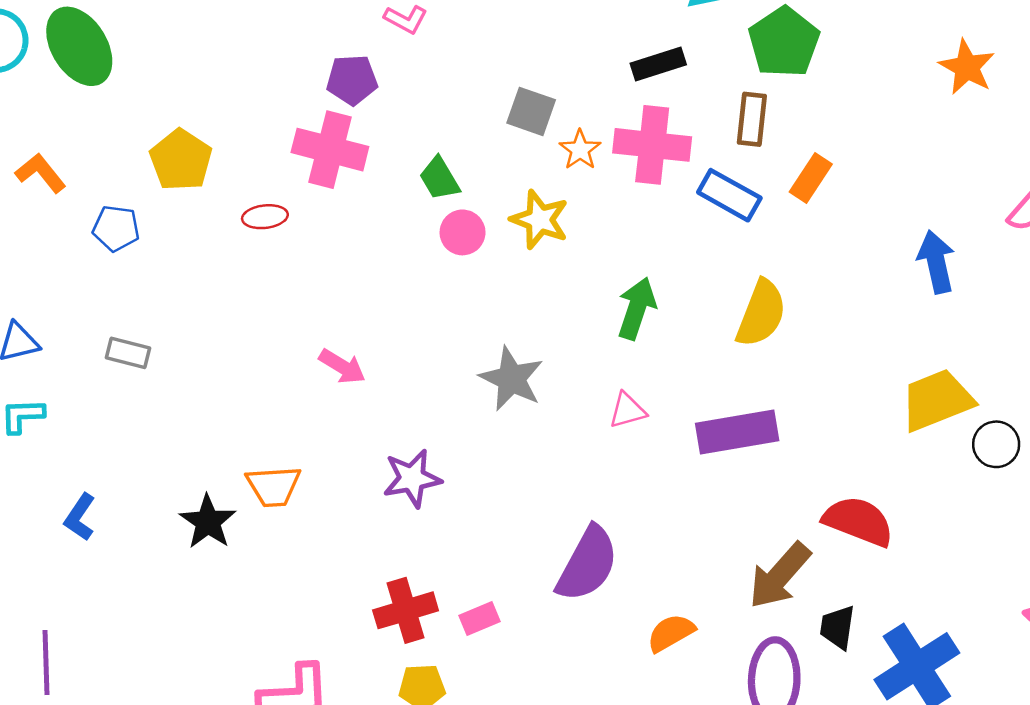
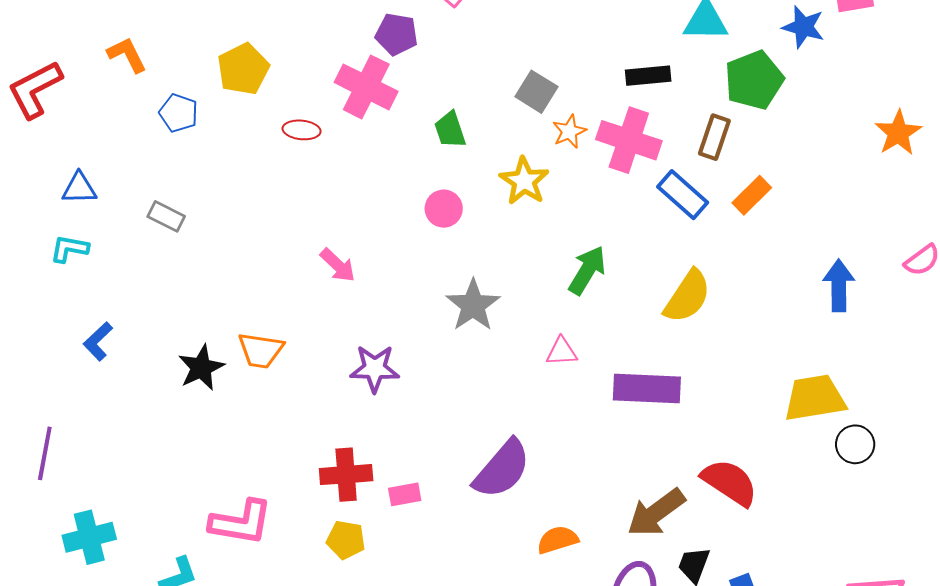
pink circle: (463, 232) -> (444, 209), moved

